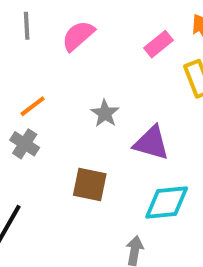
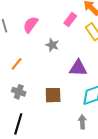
gray star: (105, 113) -> (52, 45), moved
gray cross: (25, 144) -> (19, 92), moved

